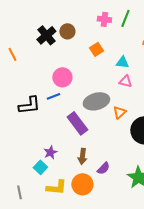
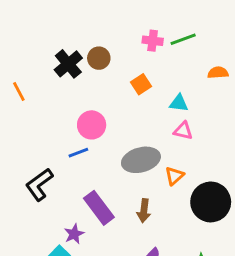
green line: (125, 18) -> (183, 39), turned 48
black L-shape: (29, 105) -> (39, 185), moved, turned 150
purple rectangle: (77, 123) -> (99, 208), moved
brown arrow: (82, 156) -> (144, 211), moved

